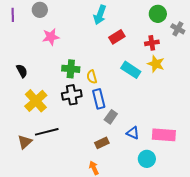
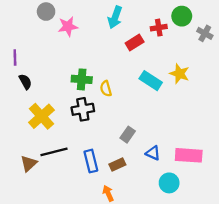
purple line: (13, 15) -> (15, 58), moved
pink star: (51, 37) -> (68, 26), moved
red cross: (152, 43) -> (159, 28), moved
blue rectangle: (99, 99) -> (91, 161), moved

